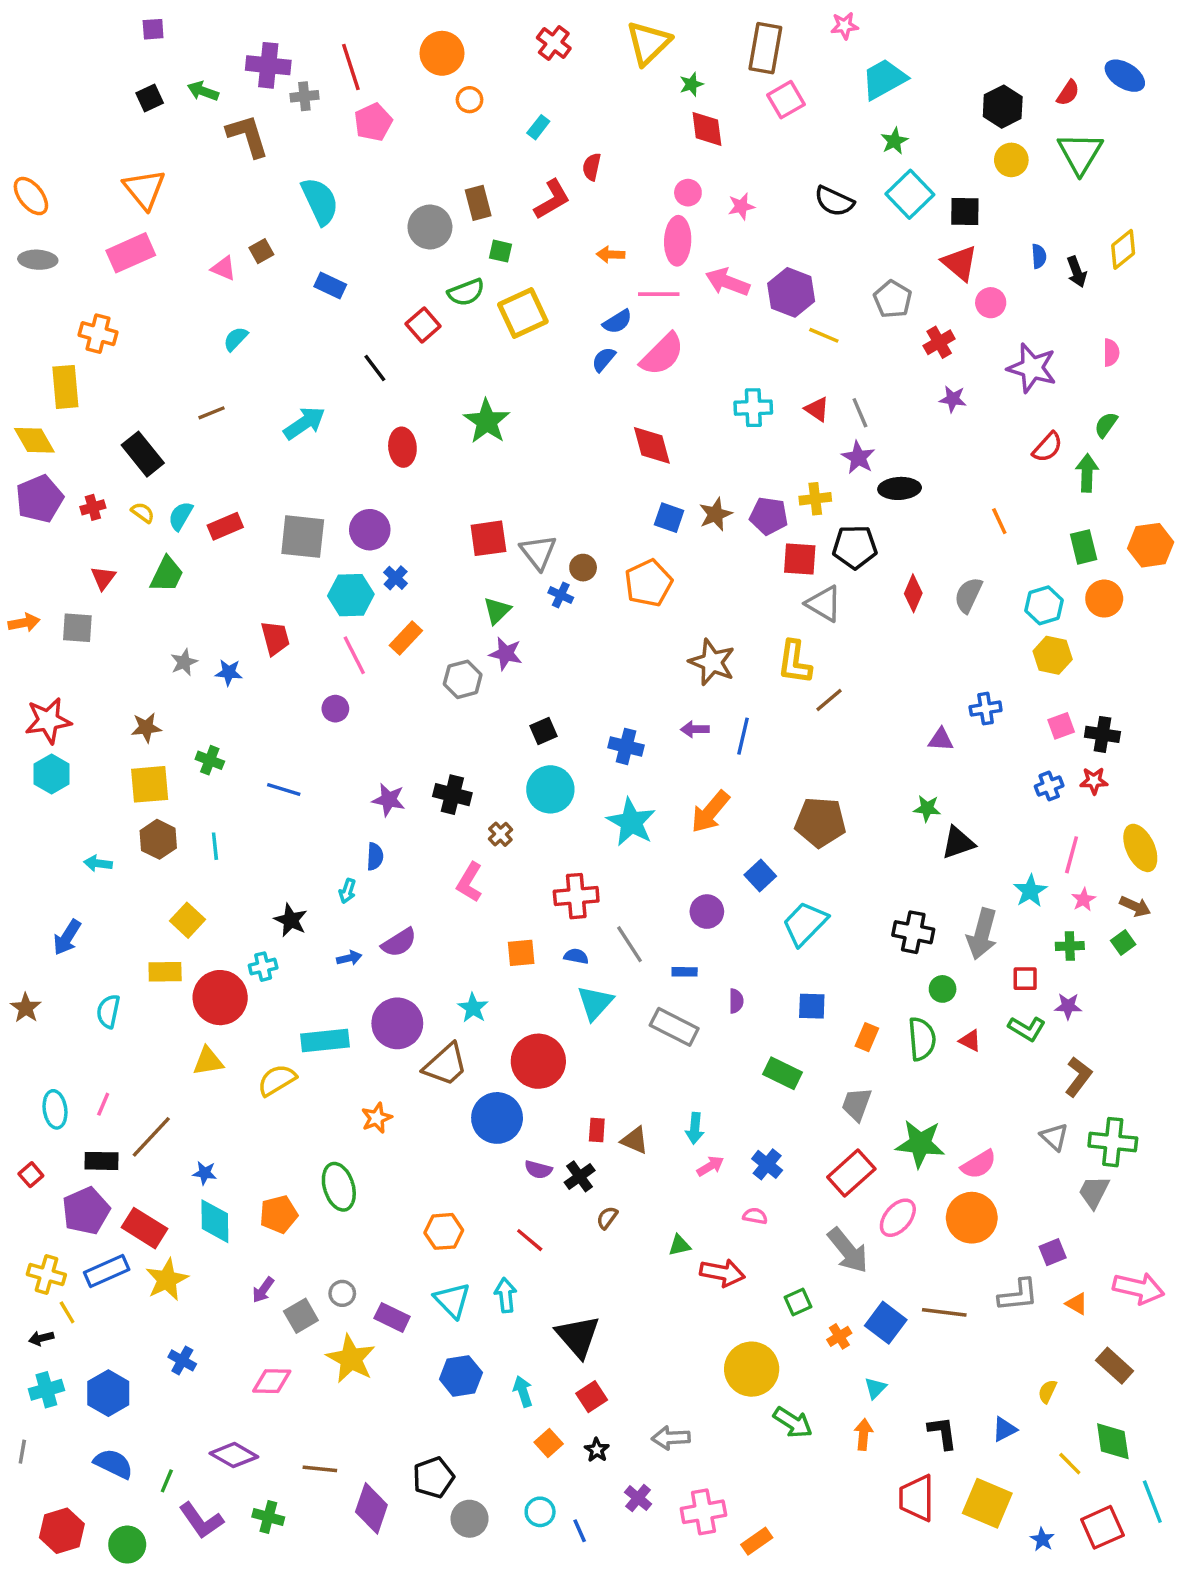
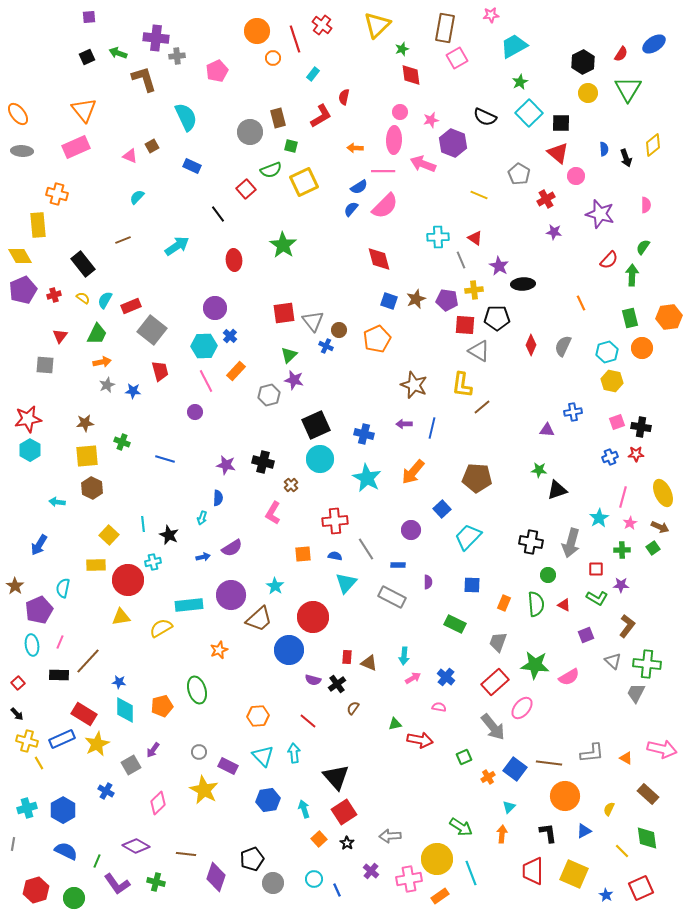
red line: (351, 67) -> (295, 39), moved
blue ellipse: (1125, 76) -> (654, 44), turned -65
purple hexagon: (791, 292) -> (453, 143), moved
gray line: (860, 413) -> (461, 260), moved
gray square: (303, 537) -> (152, 330), moved, turned 32
orange arrow: (24, 623) -> (102, 362), moved
black square: (543, 731) -> (316, 425), size x1.8
cyan line: (215, 846) -> (143, 524), moved
purple pentagon: (86, 1211) -> (39, 610), moved
orange circle: (972, 1218) -> (565, 796), moved
purple square: (1053, 1252) -> (586, 635), moved
gray square: (301, 1316) -> (131, 765), moved
black arrow: (41, 1338) -> (17, 714), moved, turned -120
yellow circle: (752, 1369) -> (437, 859), moved
pink diamond: (272, 1381) -> (158, 803), turned -45
red square: (592, 1397) -> (344, 812), size x1.4
cyan line: (1152, 1502) -> (471, 873), moved

